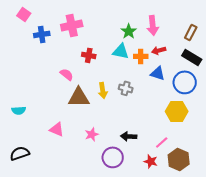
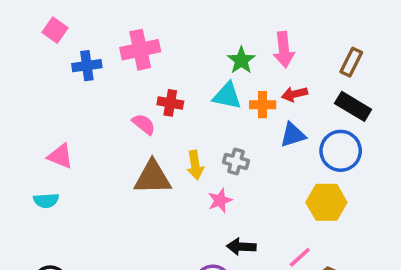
blue triangle: (158, 73) -> (293, 135), turned -35
pink semicircle: (67, 74) -> (144, 124), moved
pink triangle: (57, 129) -> (60, 156), moved
pink star: (92, 134) -> (220, 200), moved

